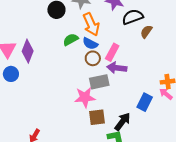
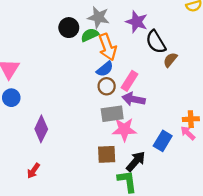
black semicircle: (133, 17) -> (156, 42), turned -105
green semicircle: (71, 40) -> (90, 35), moved
blue semicircle: (90, 43) -> (105, 69), turned -70
purple diamond: (28, 51) -> (41, 129), moved
pink star: (85, 97) -> (124, 129), moved

